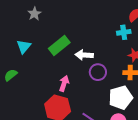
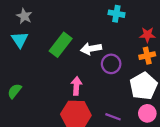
cyan cross: (124, 32) -> (116, 14), moved, turned 32
cyan triangle: (24, 47) -> (20, 40), moved

